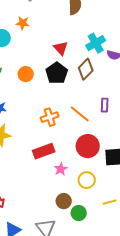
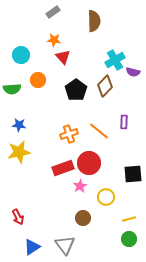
orange star: (23, 23) -> (54, 40), moved
red triangle: (61, 48) -> (63, 57), moved
orange circle: (26, 74) -> (38, 80), moved
red circle: (88, 146) -> (89, 163), moved
green circle: (79, 213) -> (129, 239), moved

